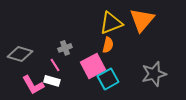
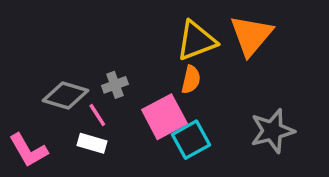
gray diamond: (20, 54) -> (65, 95), moved
pink L-shape: (33, 85) -> (28, 150), moved

